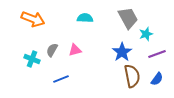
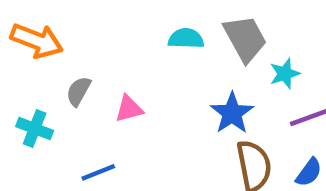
cyan semicircle: (85, 18) -> (186, 39), moved
gray semicircle: (52, 50) -> (78, 91), moved

